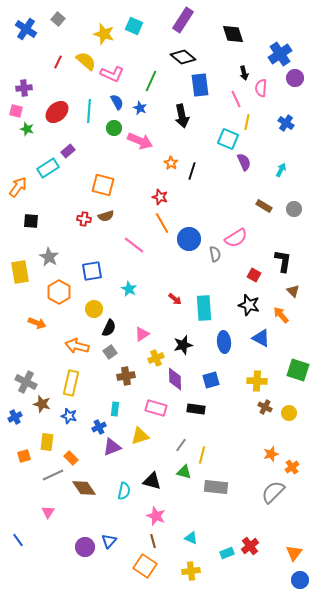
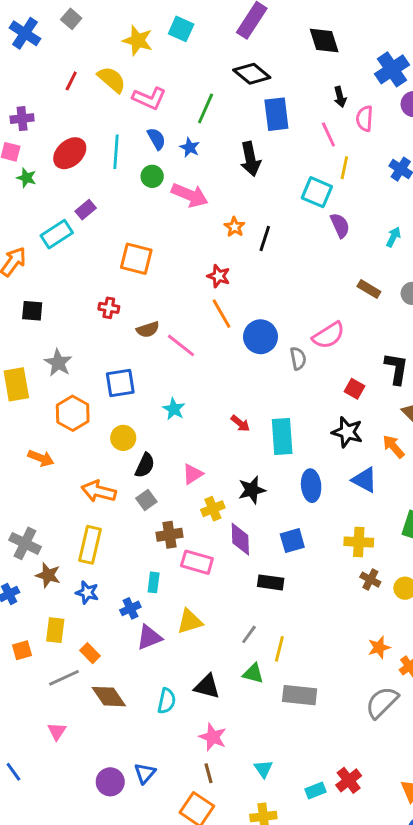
brown semicircle: (106, 216) -> (148, 330), moved
pink rectangle: (156, 408) -> (197, 562), moved
cyan triangle: (191, 538) -> (263, 769), turned 32

